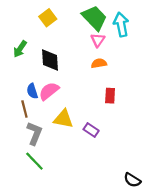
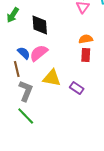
orange semicircle: (99, 63) -> (86, 39), moved
blue semicircle: (32, 91) -> (24, 53), turned 152
red rectangle: (110, 96) -> (86, 55), moved

